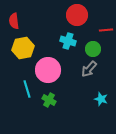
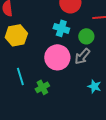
pink circle: (48, 70) -> (57, 57), moved
green cross: (49, 100) -> (42, 87), turned 32

